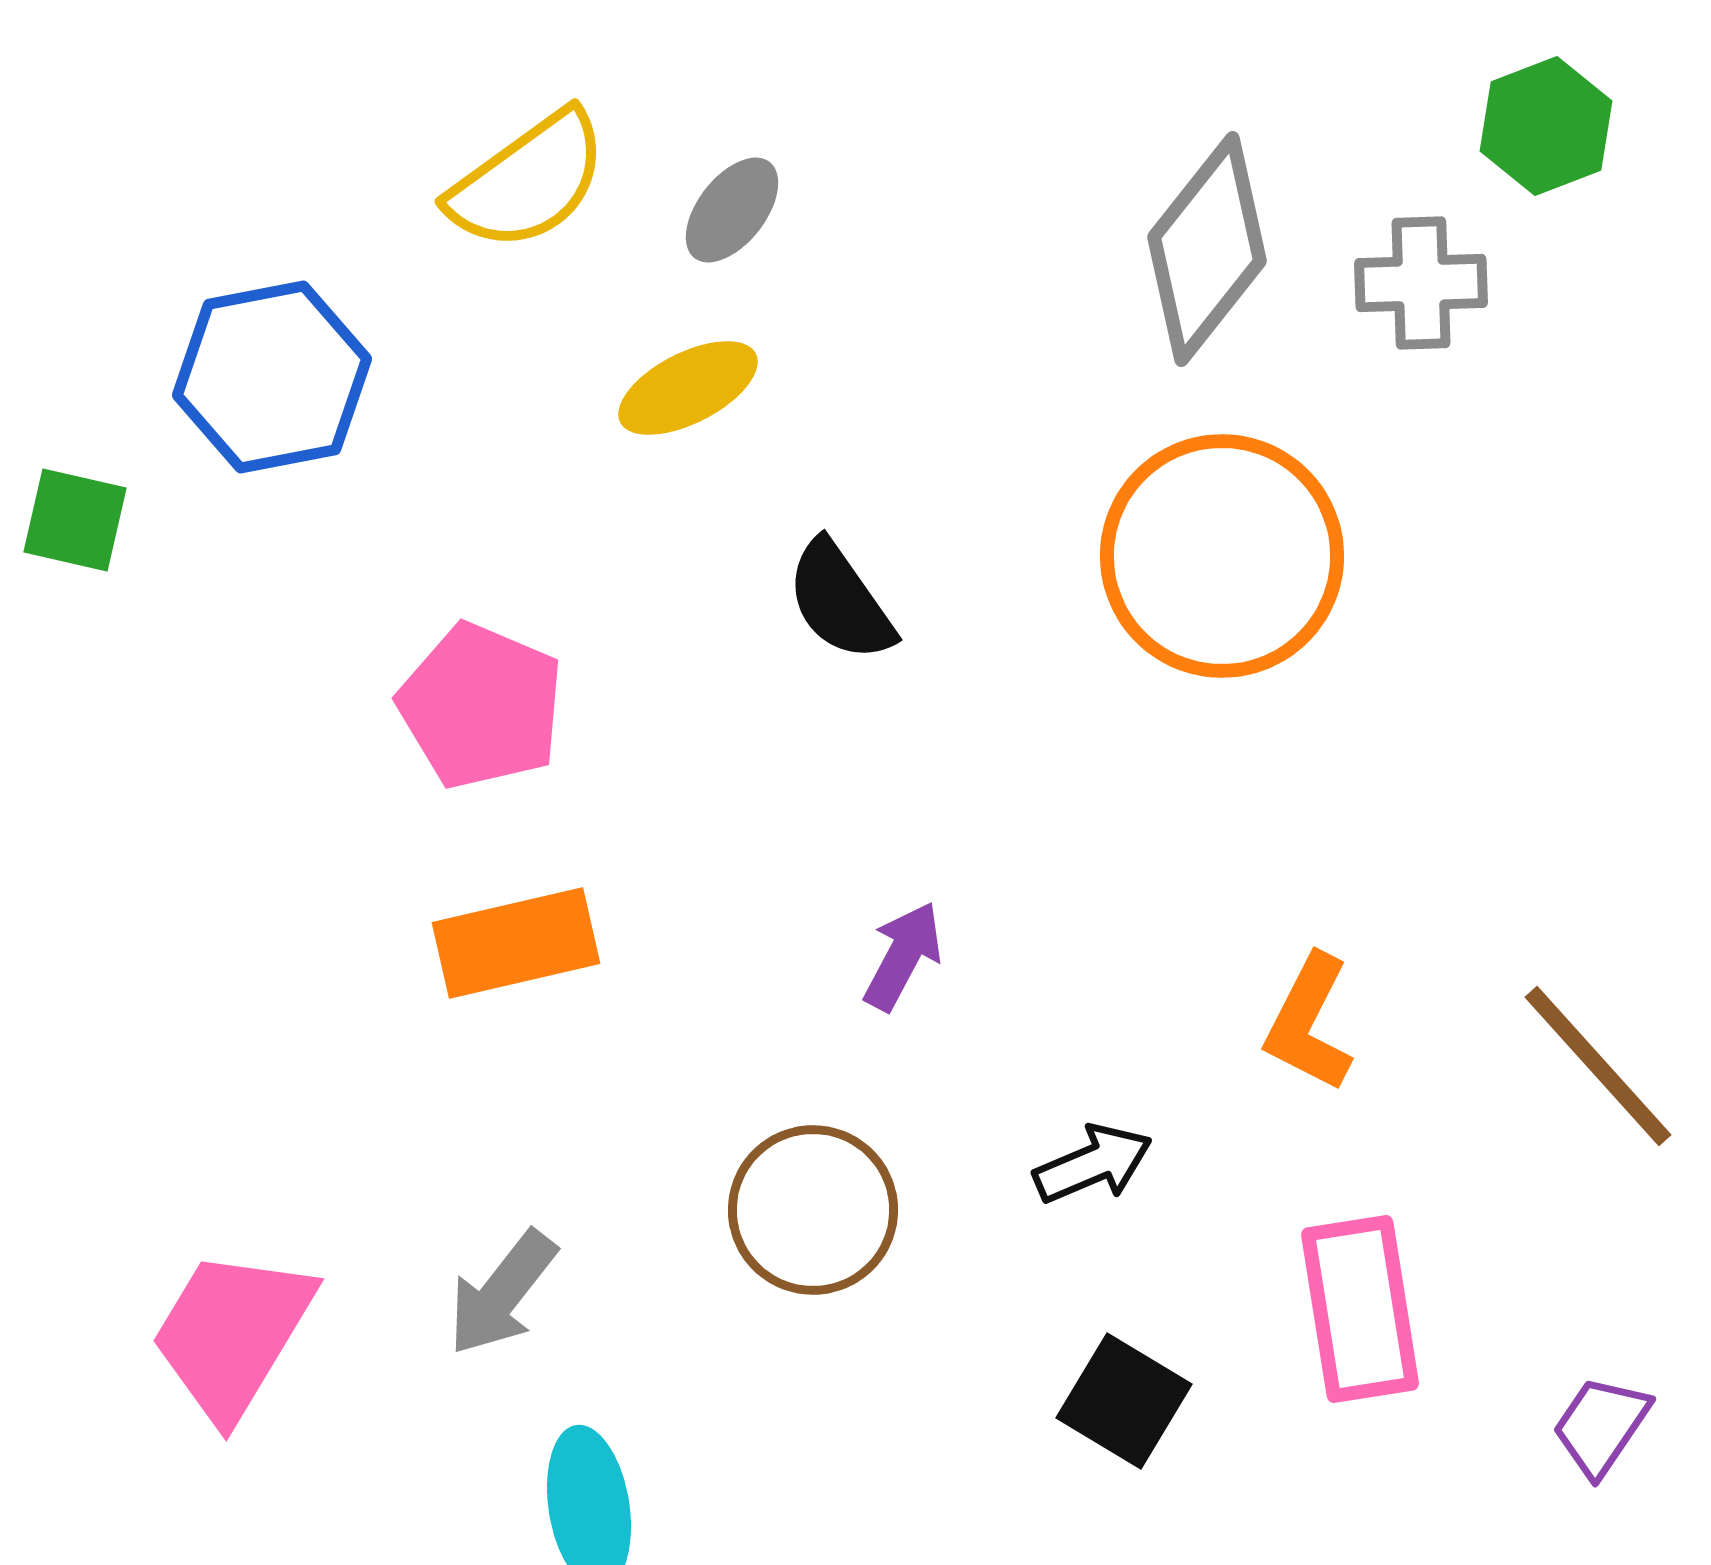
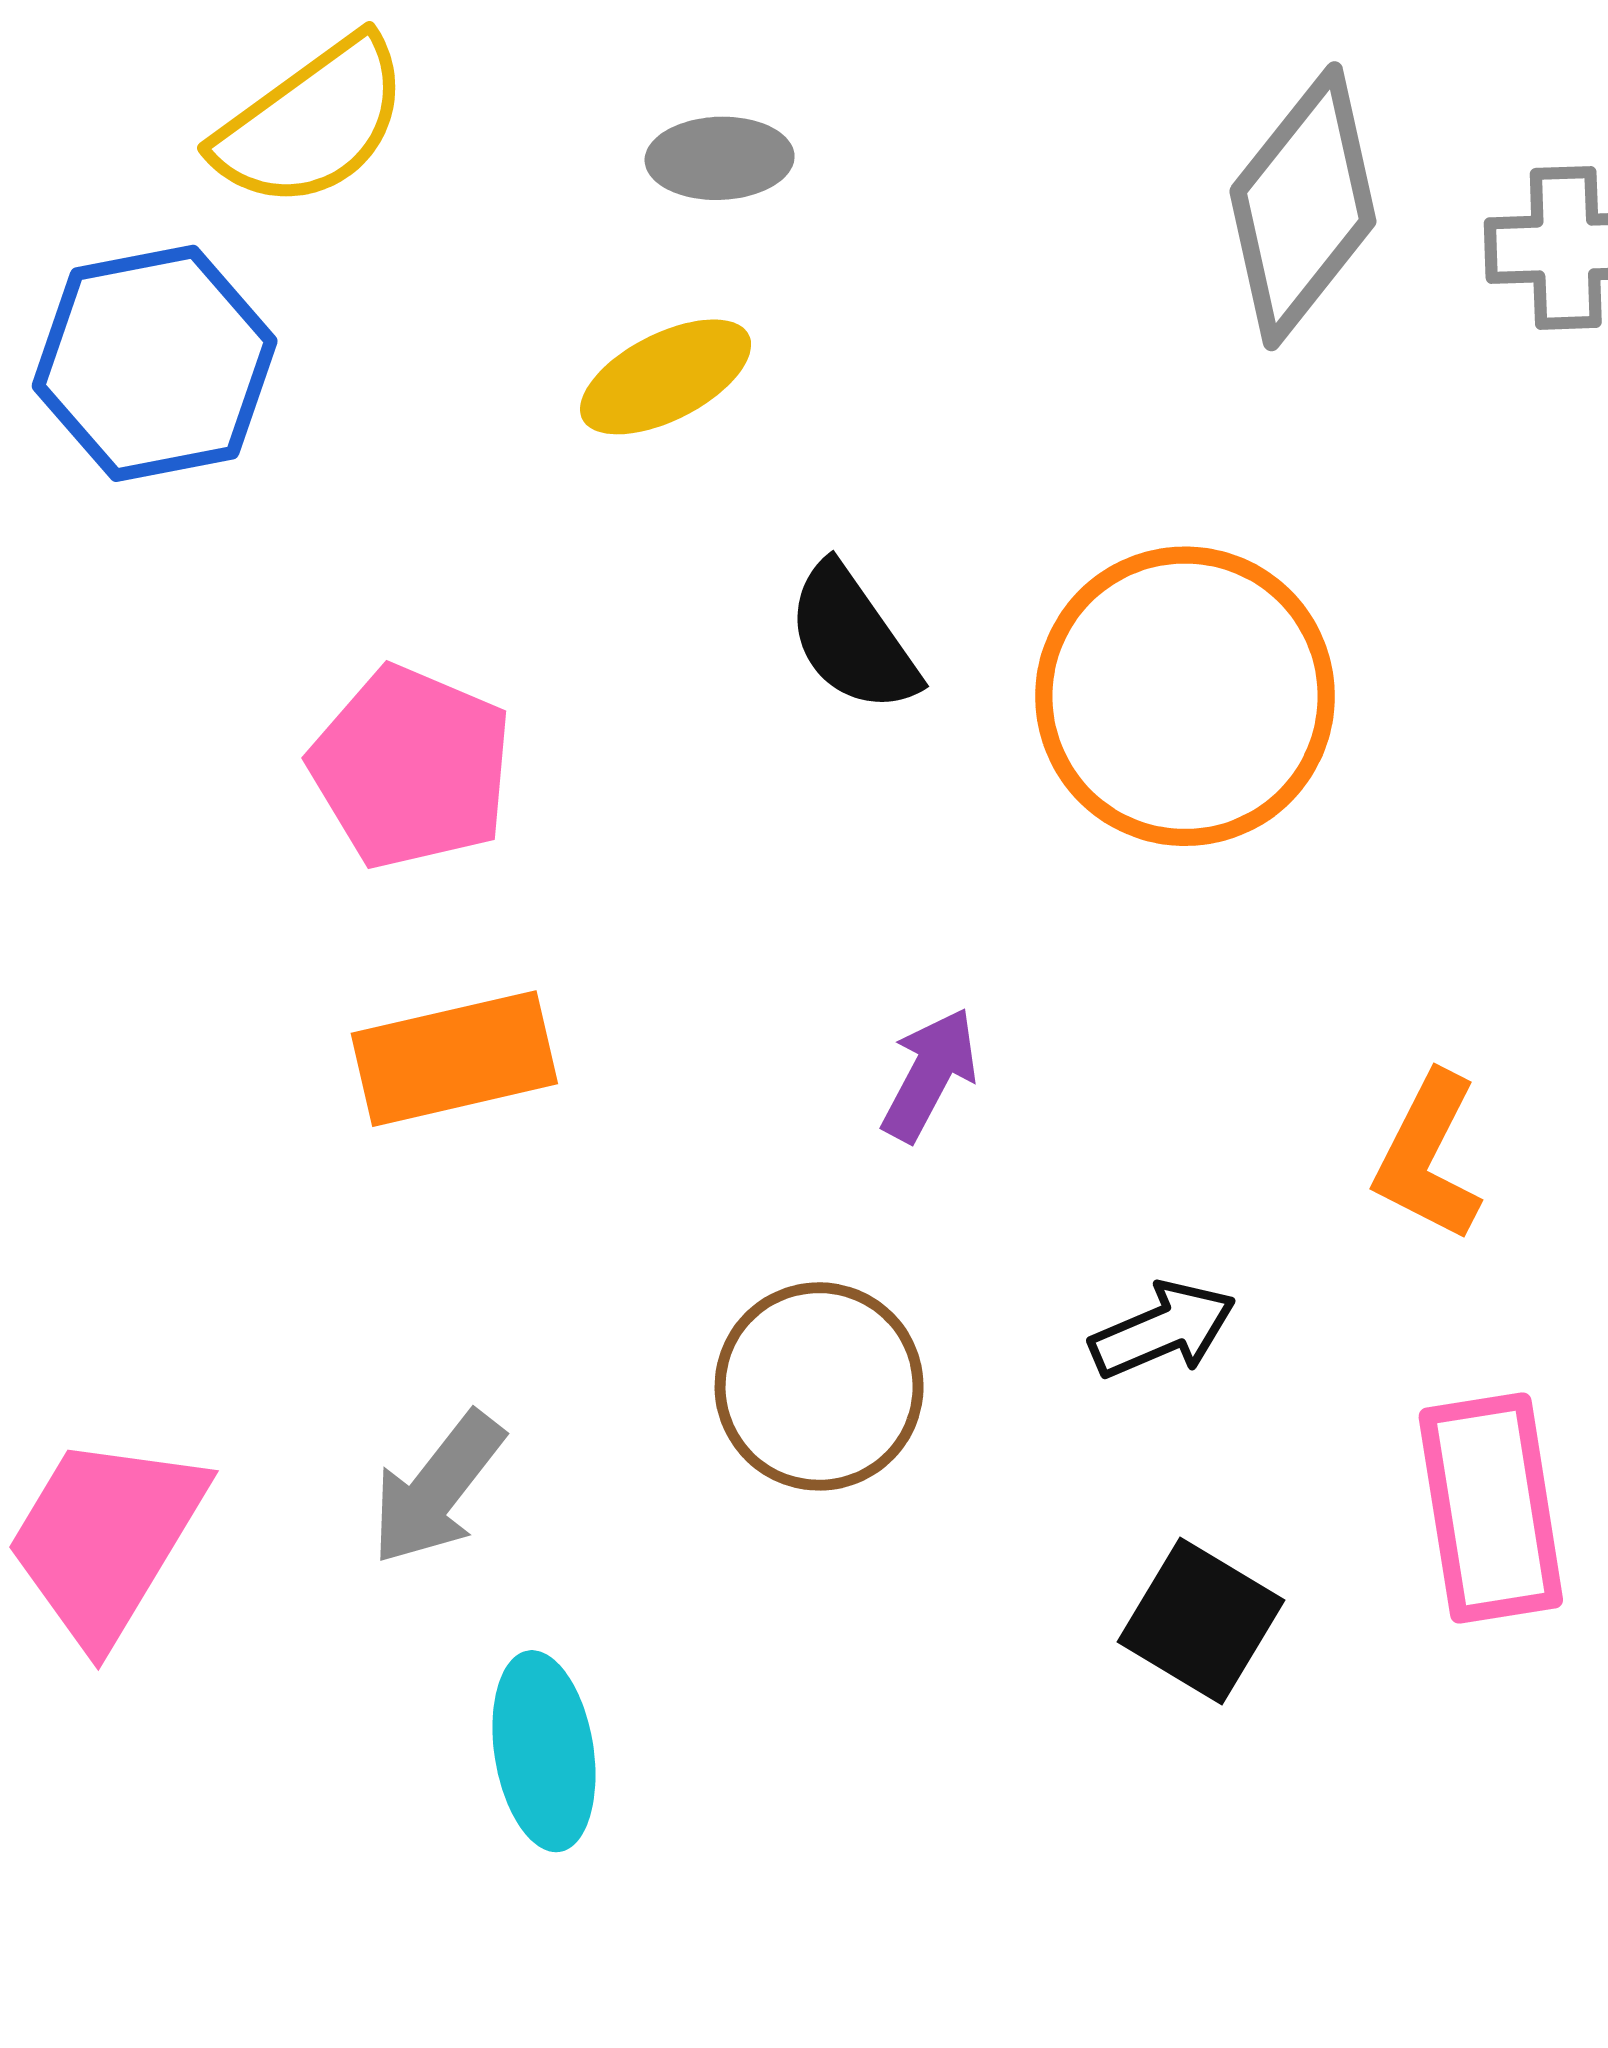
yellow semicircle: (528, 181) -> (312, 123), moved
gray ellipse: (732, 210) -> (720, 158), turned 50
orange circle: (1222, 556) -> (1185, 696), moved

